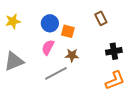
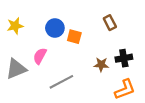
pink semicircle: (48, 47) -> (40, 56), moved
brown star: (72, 55) -> (101, 65), moved

